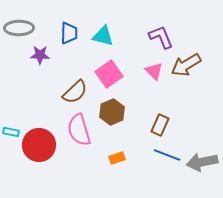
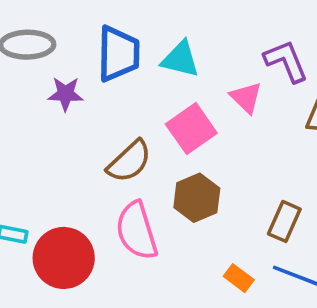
blue trapezoid: (69, 33) -> (118, 54), size x1.4
pink triangle: (154, 71) -> (246, 98), moved
orange rectangle: (117, 158) -> (239, 278), moved, turned 56

